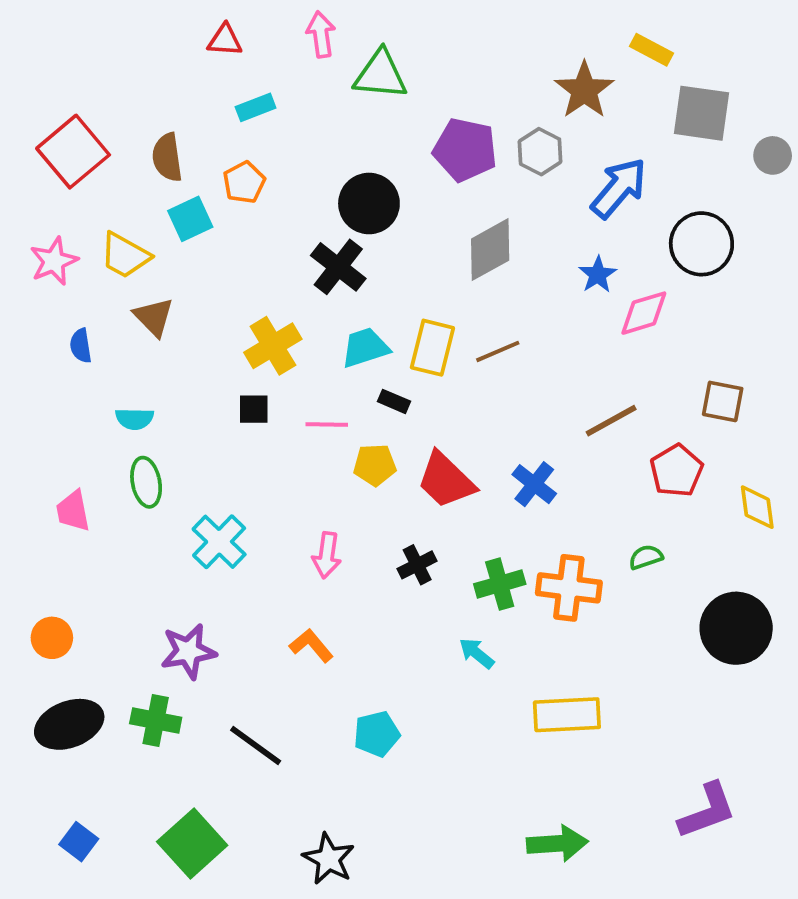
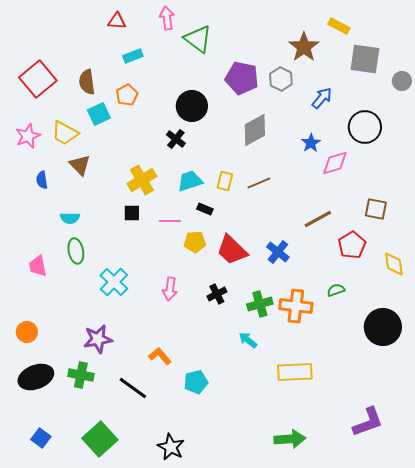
green triangle: (381, 75) -> (198, 39), turned 32
blue arrow: (619, 188) -> (322, 98), size x0.7
black cross: (338, 267) -> (176, 139), size x0.7
yellow rectangle: (432, 348) -> (225, 181), size x0.7
orange L-shape: (311, 646) -> (160, 356), moved

